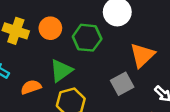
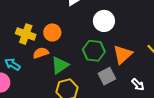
green hexagon: (87, 38) -> (94, 51), moved
orange semicircle: (31, 87) -> (41, 53), moved

